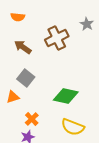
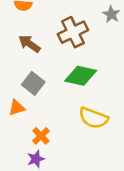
green diamond: (66, 96) -> (81, 76), moved
yellow semicircle: (73, 127) -> (93, 118), moved

